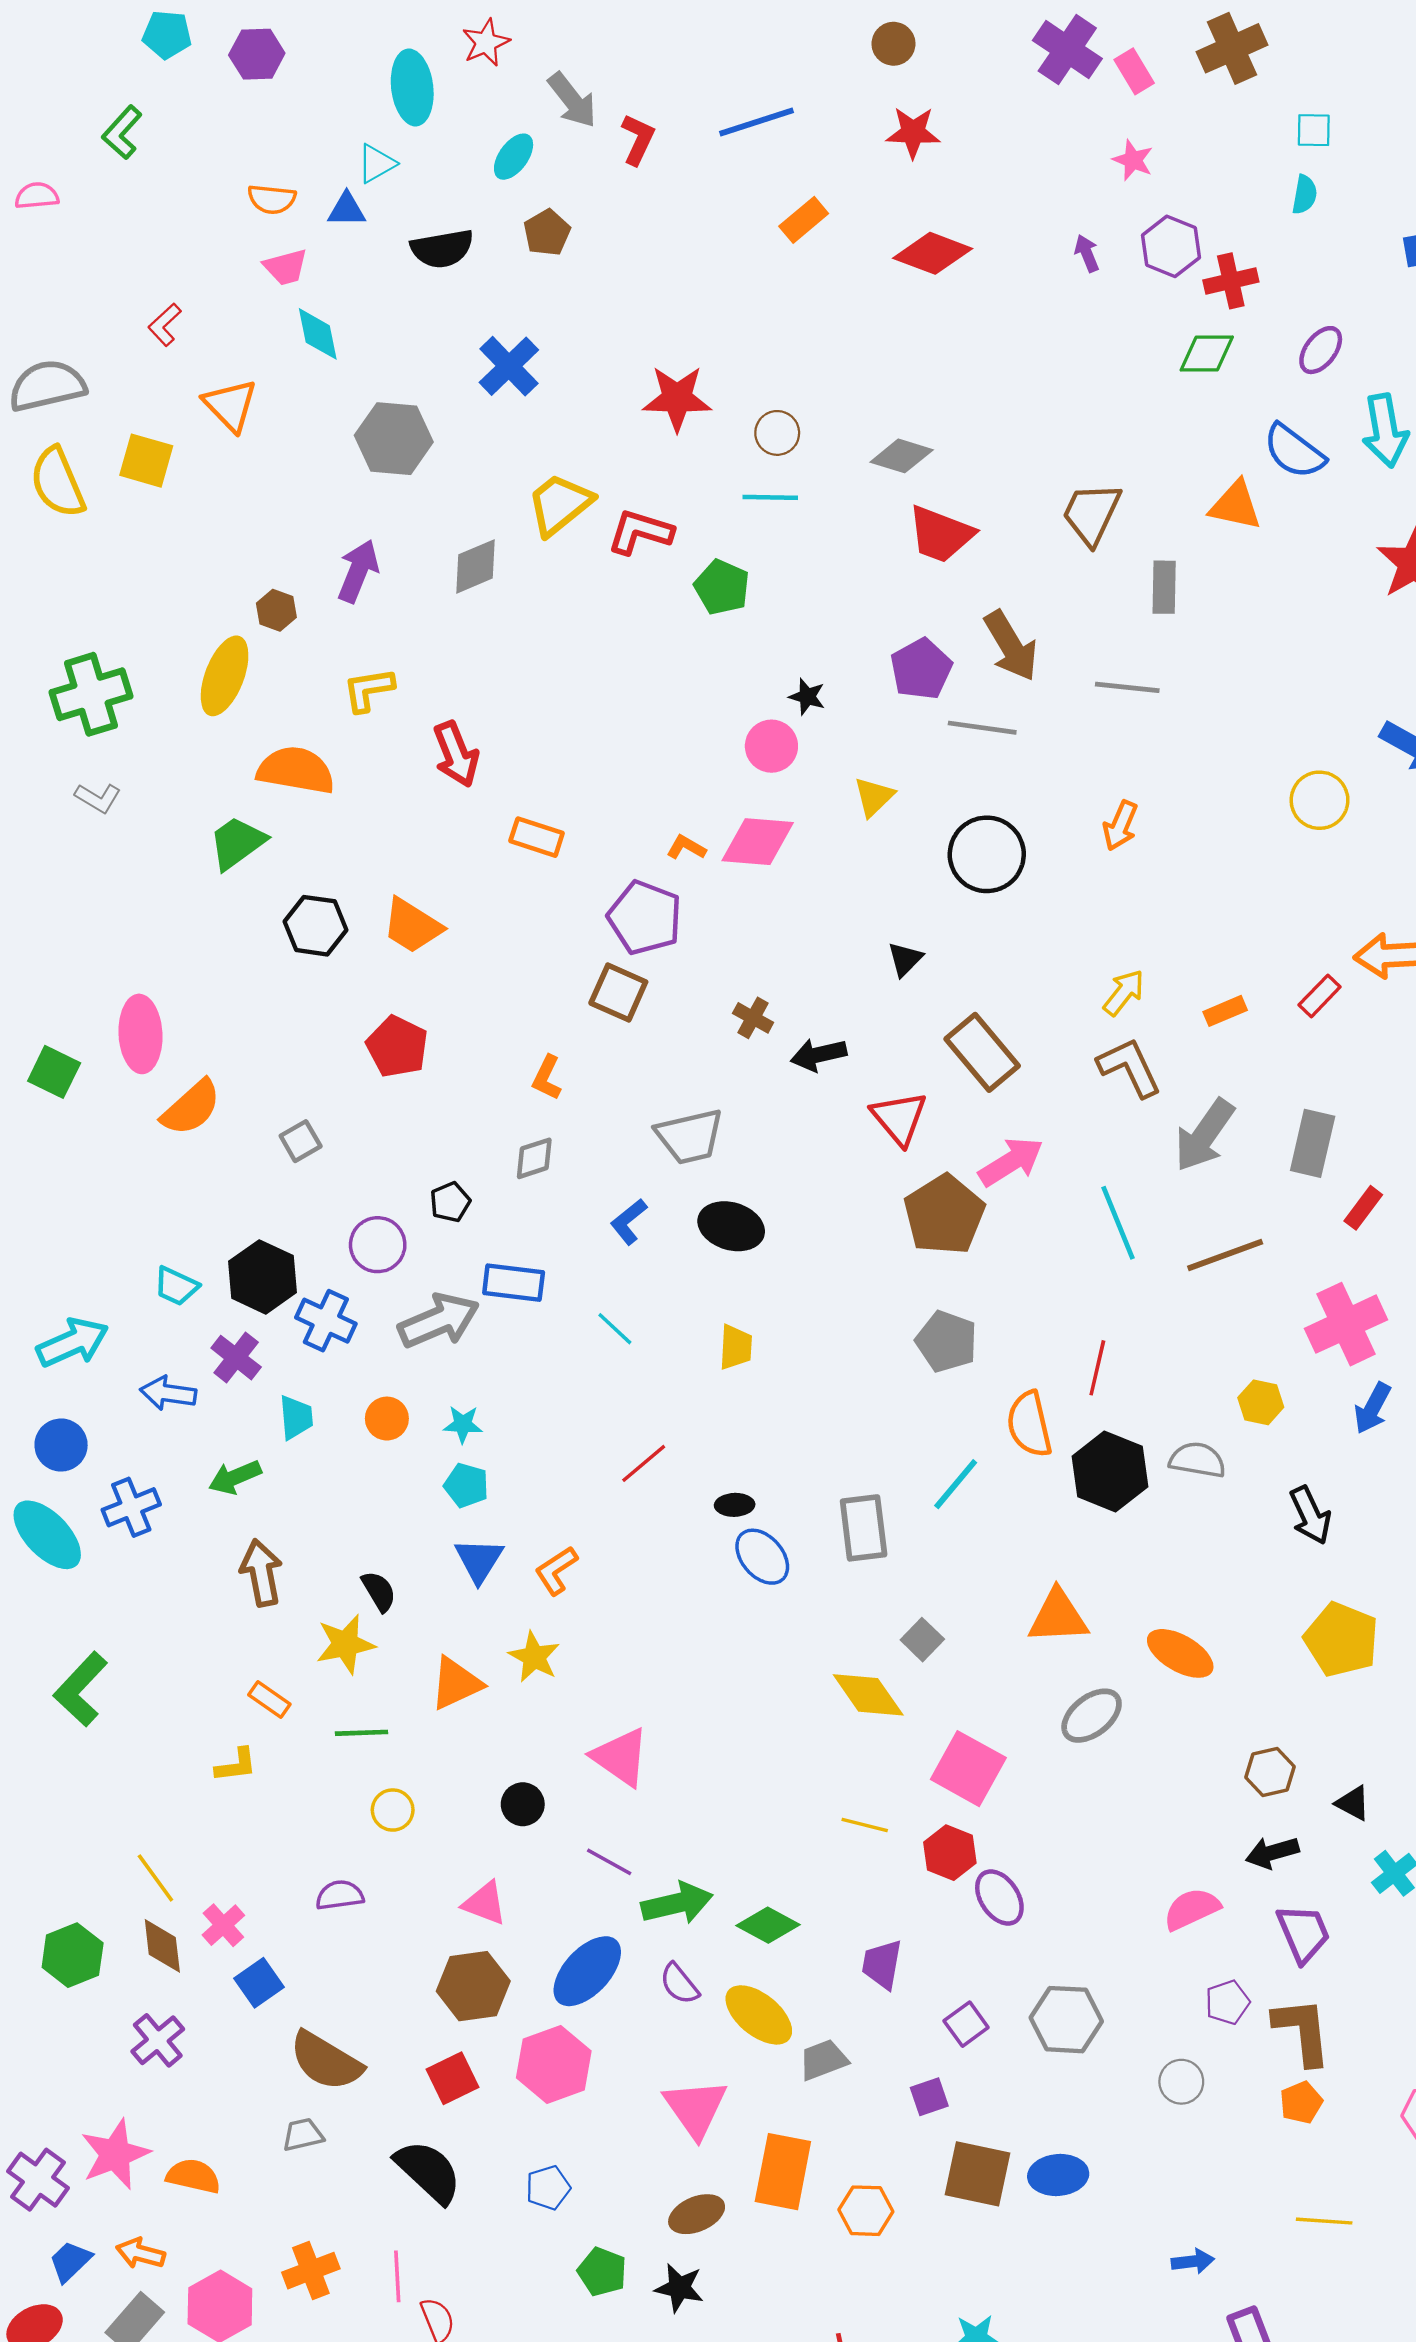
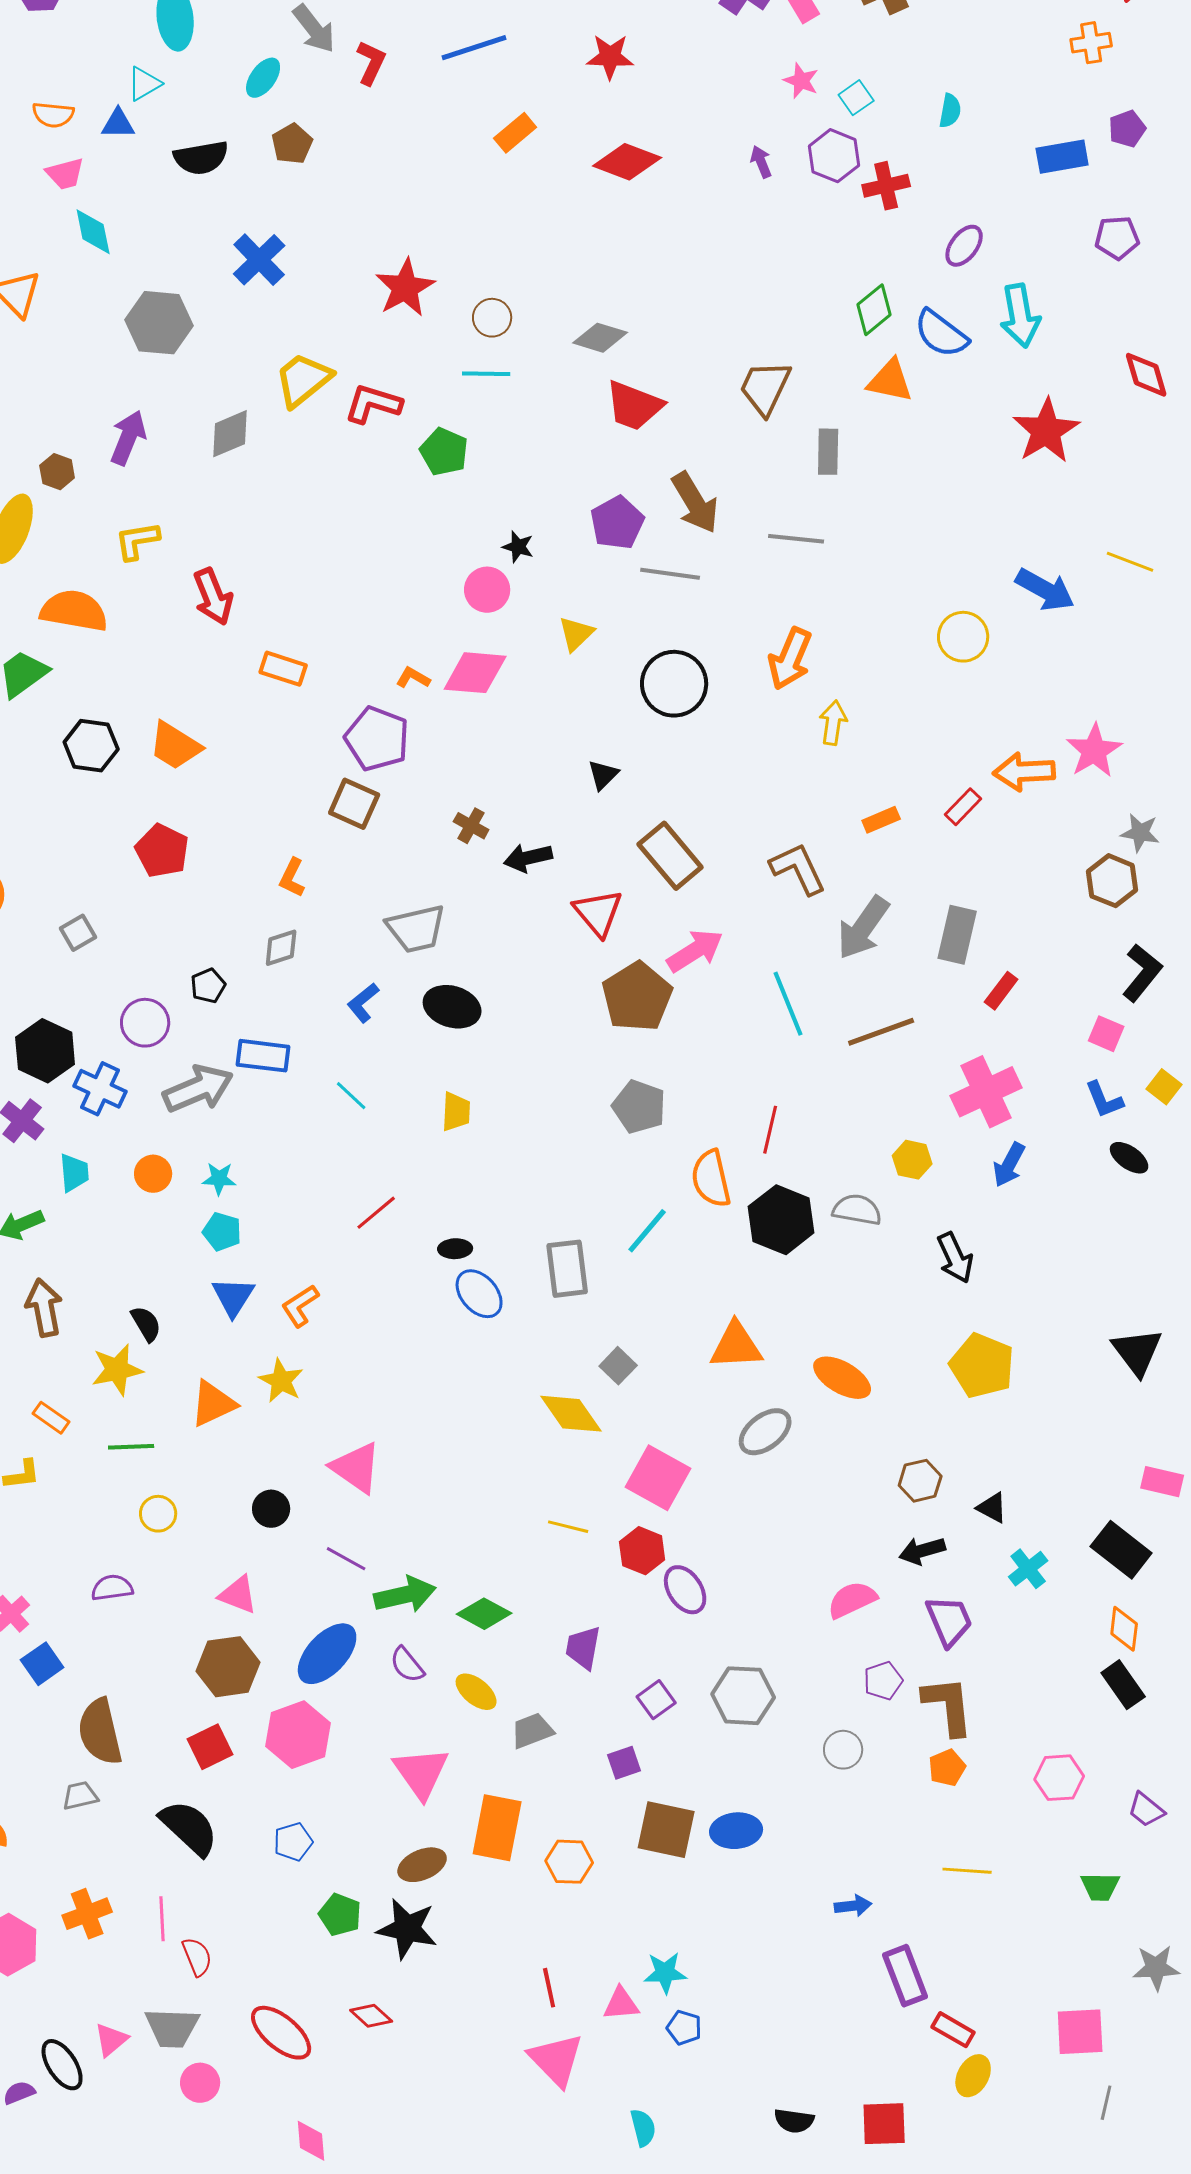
cyan square: (1314, 130) -> (856, 98), moved, turned -36
green diamond: (1207, 353) -> (874, 310), moved, turned -39
red star: (677, 398) -> (405, 288), turned -30
orange arrow: (1120, 826) -> (790, 659), size x1.4
yellow arrow: (1124, 993) -> (833, 723), moved, turned -30
yellow ellipse: (759, 2015) -> (476, 1692), size x0.7
brown semicircle: (326, 2061) -> (100, 1732), turned 46
black star: (679, 2288) -> (407, 1929), size x1.4

